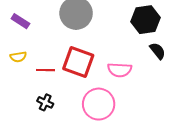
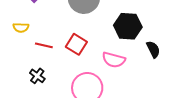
black hexagon: (145, 20) -> (128, 26), moved
red square: (78, 62) -> (76, 44), size x0.7

